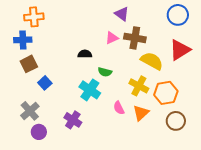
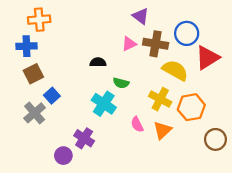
blue circle: (178, 15) -> (187, 33), moved
gray cross: (30, 111) -> (35, 113), moved
brown circle: (176, 121) -> (215, 139), moved
purple circle: (39, 132) -> (63, 156), moved

